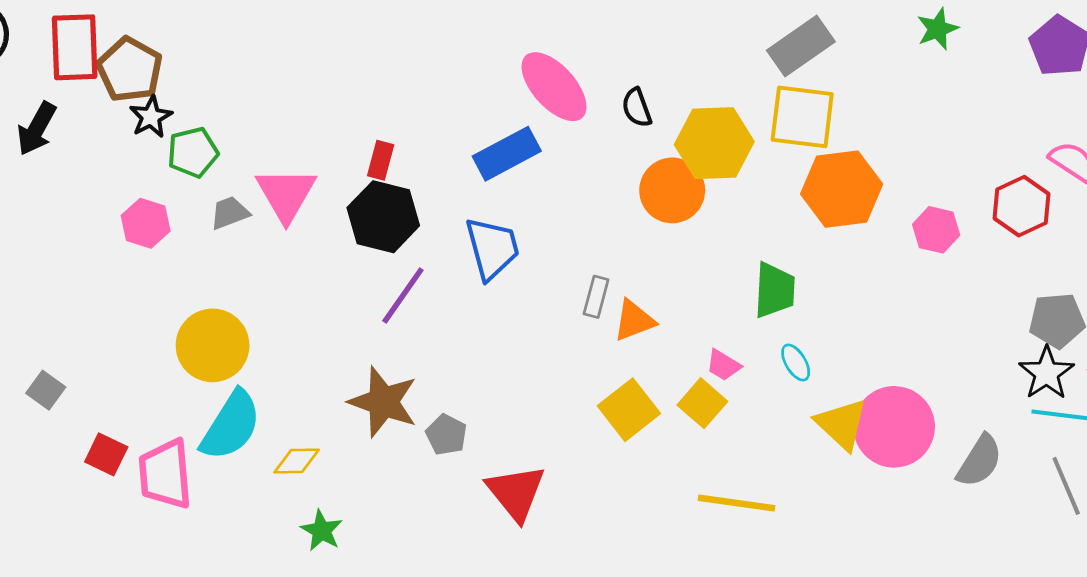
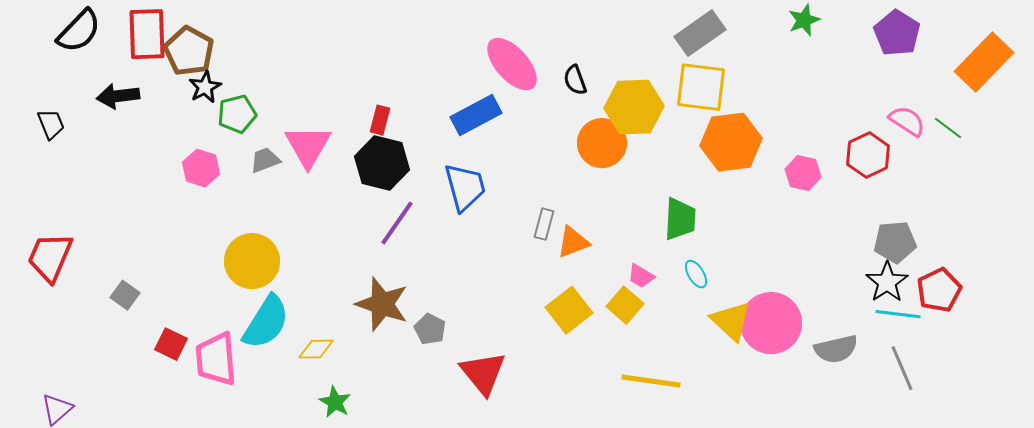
black arrow: (37, 129) -> (118, 96), turned 54
gray semicircle: (980, 461) -> (836, 349), turned 45

